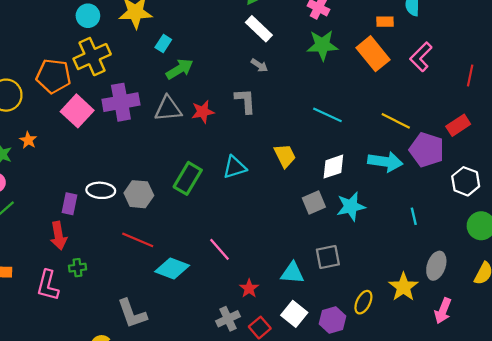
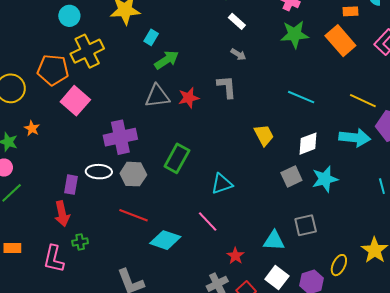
cyan circle: (88, 16) -> (69, 16), moved
white rectangle: (259, 29) -> (237, 21), size x0.7
purple cross: (121, 102) -> (120, 137), moved
cyan triangle: (235, 167) -> (222, 184), moved

